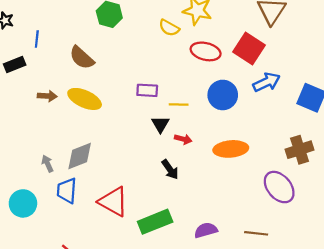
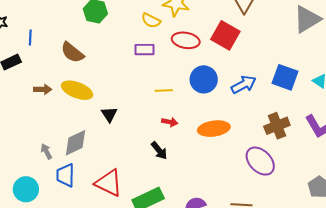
blue arrow: (267, 82) -> (244, 85), moved
purple rectangle: (147, 90) -> (145, 50), moved
black triangle: (160, 124) -> (109, 114), moved

